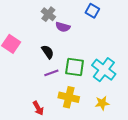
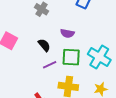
purple semicircle: (63, 27) -> (67, 33), moved

